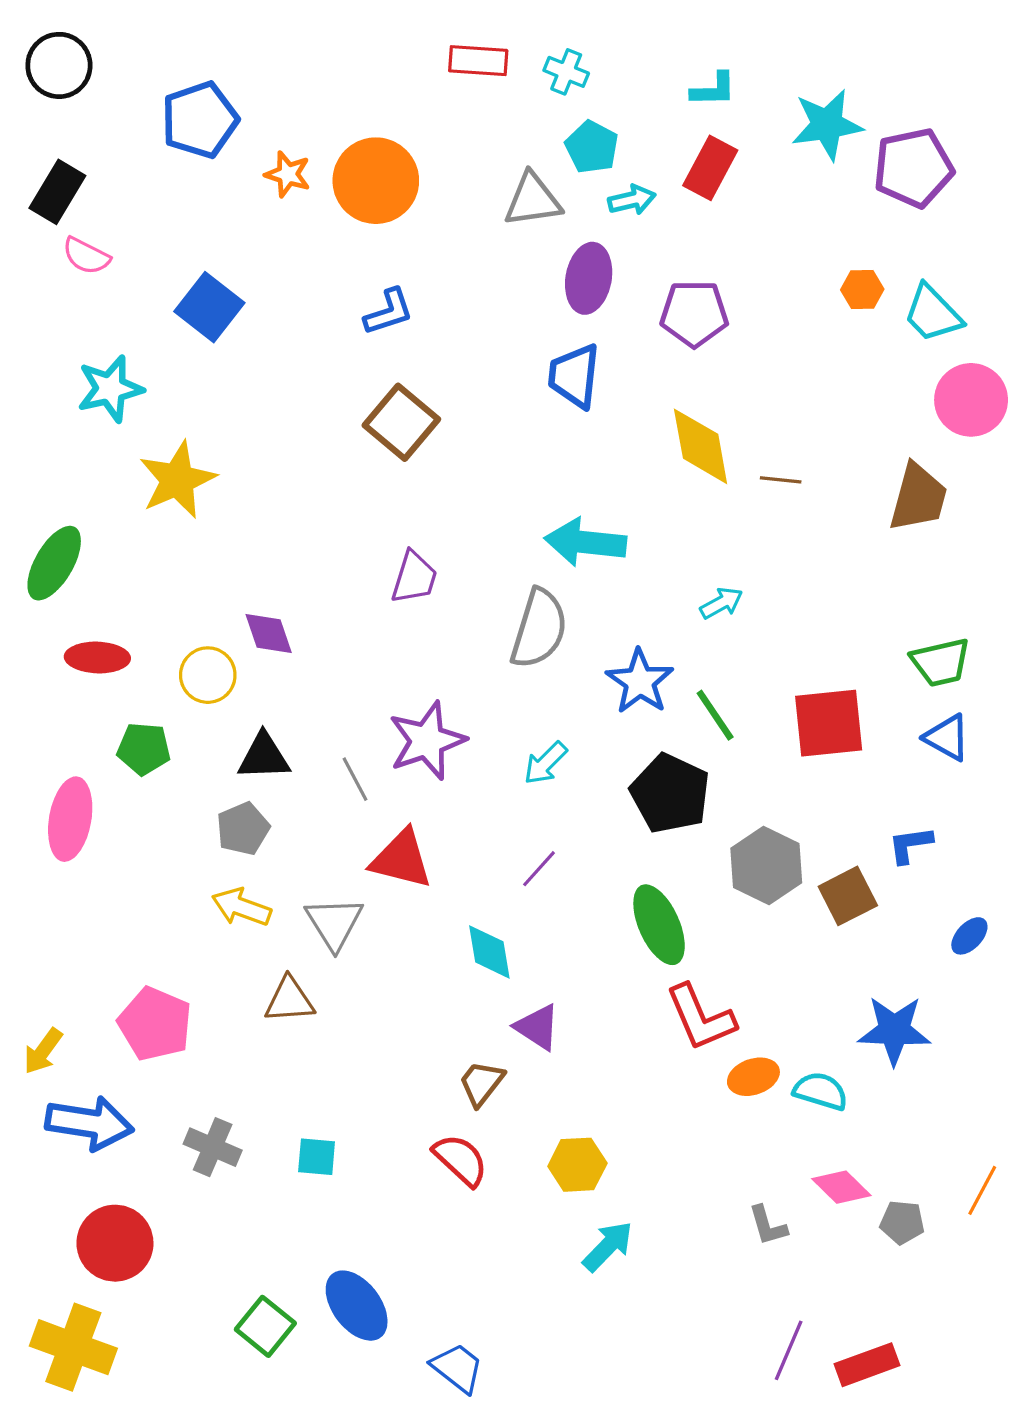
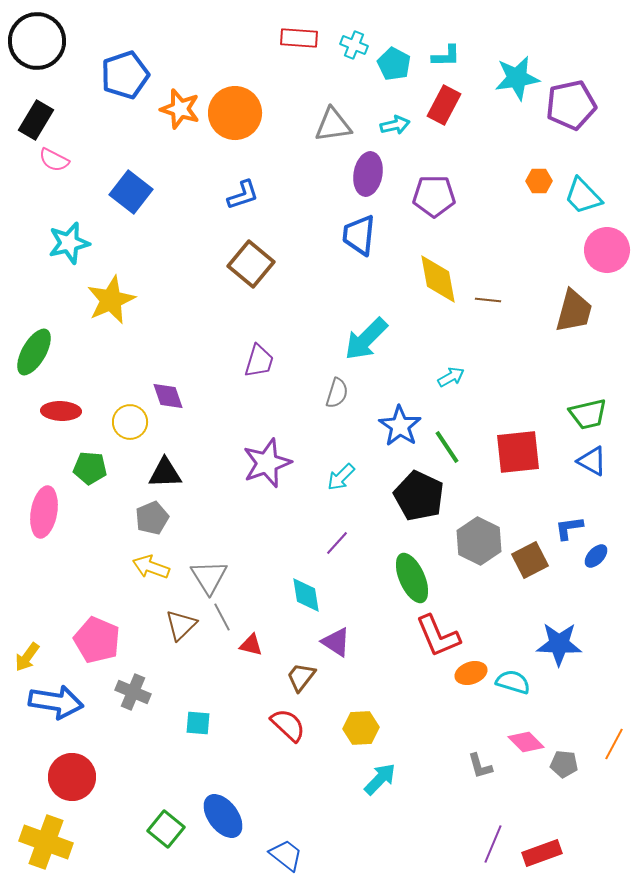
black circle: (59, 65) -> (37, 41), size x1.4
cyan pentagon: (592, 147) -> (394, 64), moved
orange star: (288, 174) -> (180, 109), size x1.4
cyan arrow: (585, 542) -> (366, 339), turned -51
gray semicircle: (539, 629) -> (337, 393), size x0.6
gray line: (355, 779) -> (222, 617), moved
red triangle: (401, 859) -> (251, 645), moved, size x0.6
blue ellipse: (969, 936) -> (596, 556), moved
brown triangle: (289, 1000) -> (181, 625), turned -40
gray cross: (213, 1147) -> (133, 692), moved

